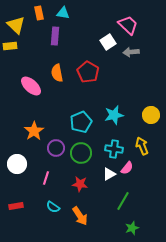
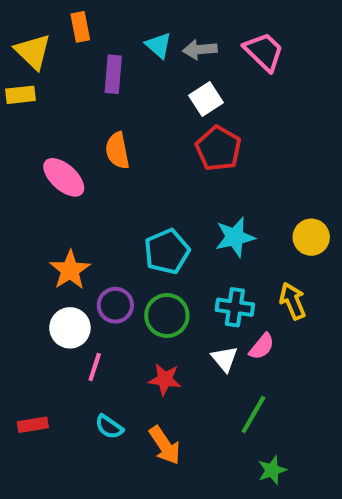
cyan triangle: (63, 13) -> (159, 45), moved, turned 32
white square: (108, 42) -> (206, 99), moved
gray arrow: (131, 52) -> (200, 49), moved
red pentagon: (88, 72) -> (218, 148), moved
white circle: (17, 164) -> (70, 328), moved
white triangle: (109, 174) -> (225, 359), turned -40

